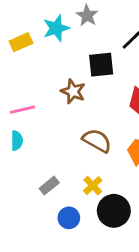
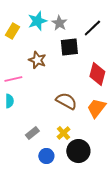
gray star: (87, 16) -> (59, 23), moved
yellow rectangle: (21, 42) -> (12, 31), turned -35
brown star: (73, 91) -> (37, 60), moved

